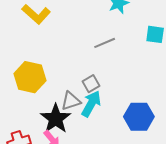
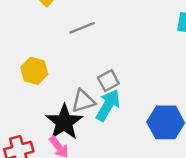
gray line: (105, 43) -> (82, 28), moved
yellow hexagon: (30, 77) -> (34, 71), size x0.7

